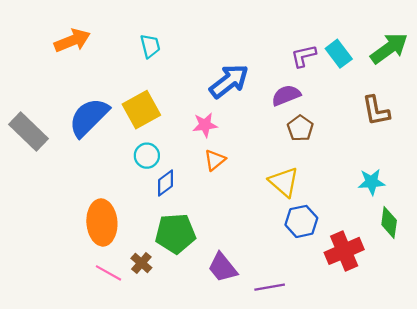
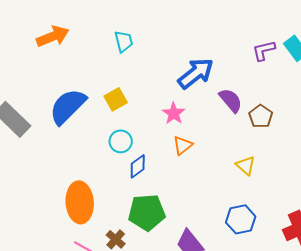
purple semicircle: (286, 95) -> (231, 100), moved, turned 72
yellow square: (141, 110) -> (116, 99), size x0.7
pink star: (205, 125) -> (174, 113), turned -30
yellow triangle: (284, 182) -> (246, 165), size x0.7
blue hexagon: (301, 221) -> (241, 219), moved

